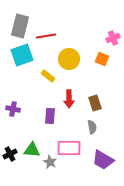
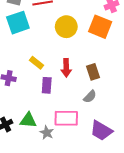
orange square: (102, 59) -> (100, 27), size x1.6
yellow rectangle: (48, 76) -> (36, 63), moved
gray semicircle: (92, 127) -> (90, 97), turned 56

